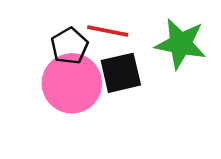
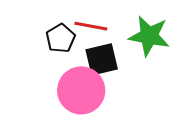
pink circle: (72, 83) -> (81, 90), moved

